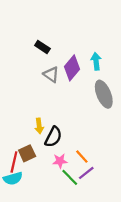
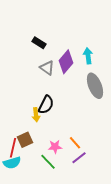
black semicircle: (53, 137) -> (46, 105), moved
green line: (70, 177) -> (48, 162), moved

